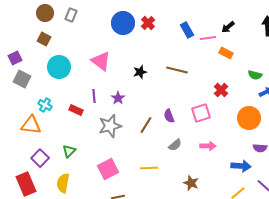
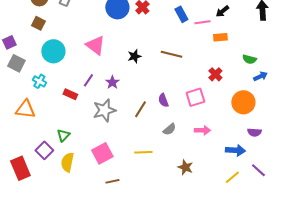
orange rectangle: (226, 53) -> (220, 37), turned -32
purple line: (94, 96) -> (88, 80), turned 40
cyan cross: (45, 105) -> (39, 81), moved
purple square: (40, 158) -> (44, 150), moved
yellow semicircle: (63, 183) -> (67, 162), moved

